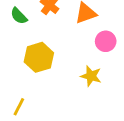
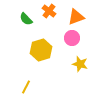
pink circle: (106, 41) -> (72, 38), moved

